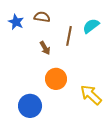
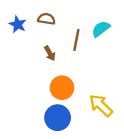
blue circle: (30, 106) -> (58, 118), moved

